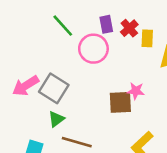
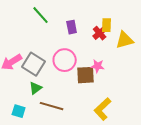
purple rectangle: (106, 24) -> (72, 27), moved
red cross: (129, 28) -> (100, 33), moved
pink circle: (93, 49) -> (65, 60), moved

